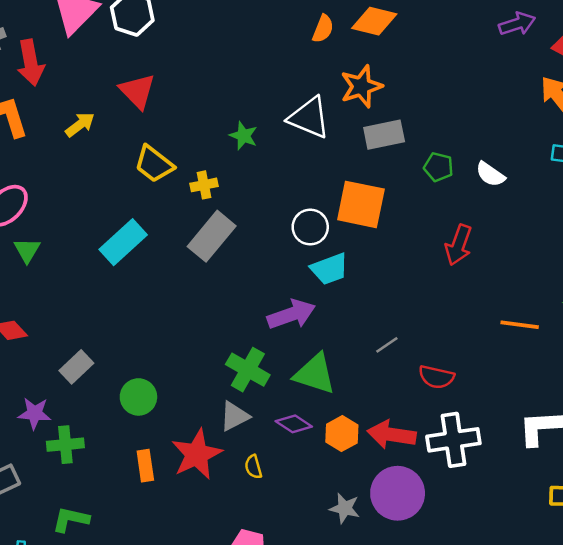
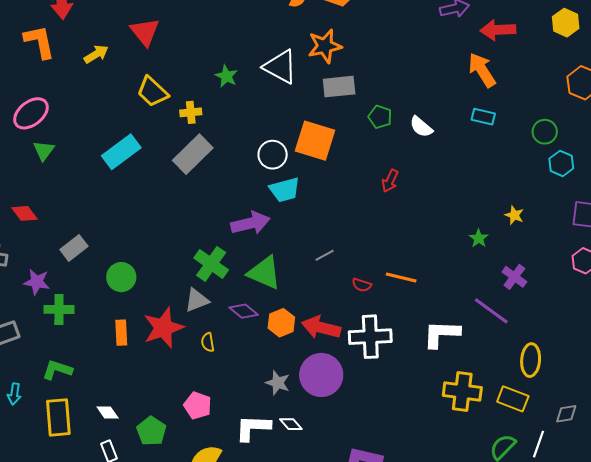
red arrow: (459, 245) -> (390, 181), size x0.7
orange line: (520, 325) -> (401, 277), moved
red semicircle: (436, 377) -> (362, 285), size x0.7

